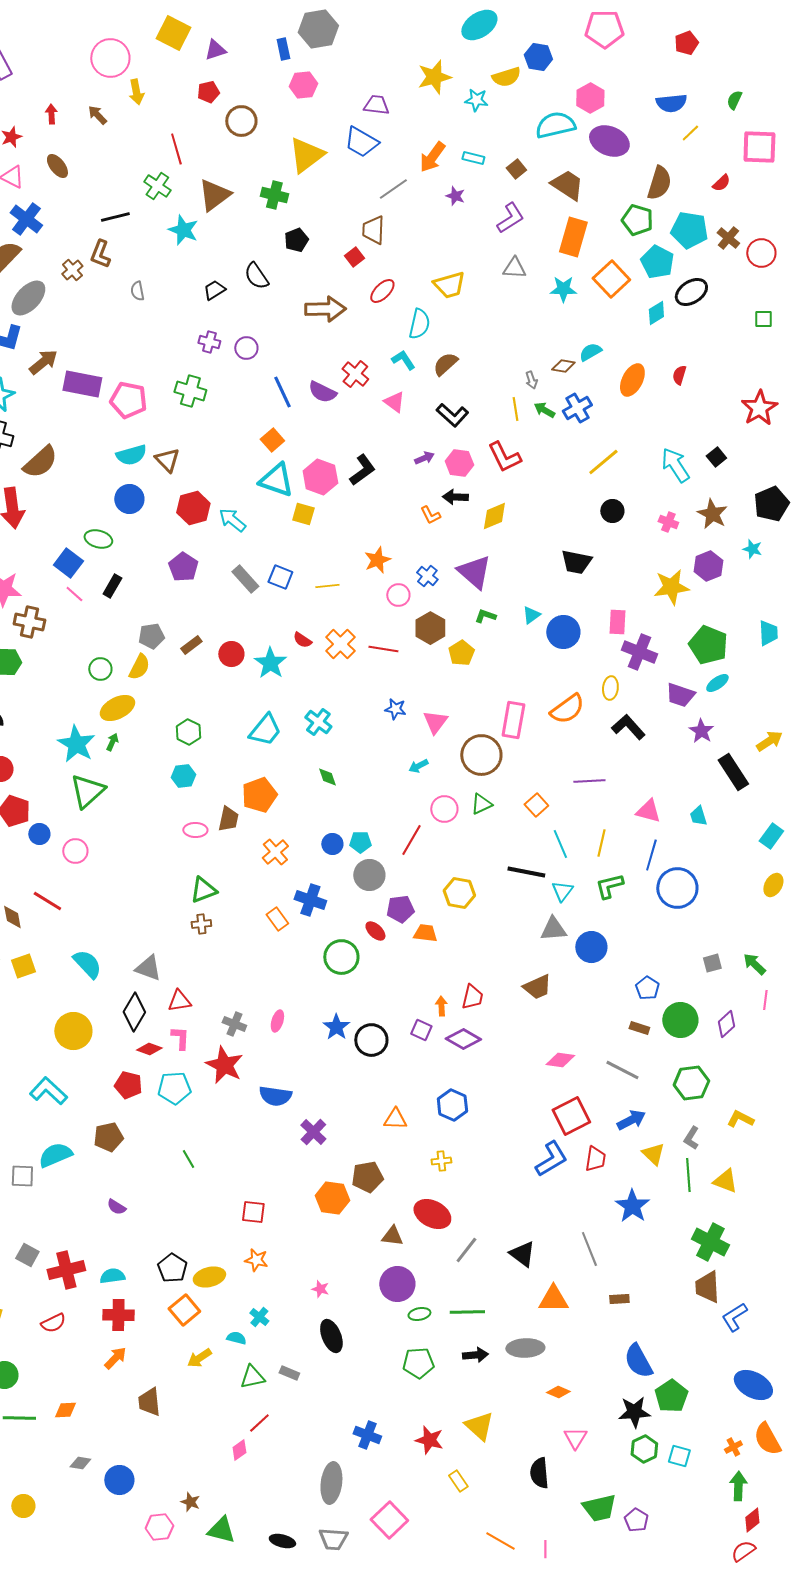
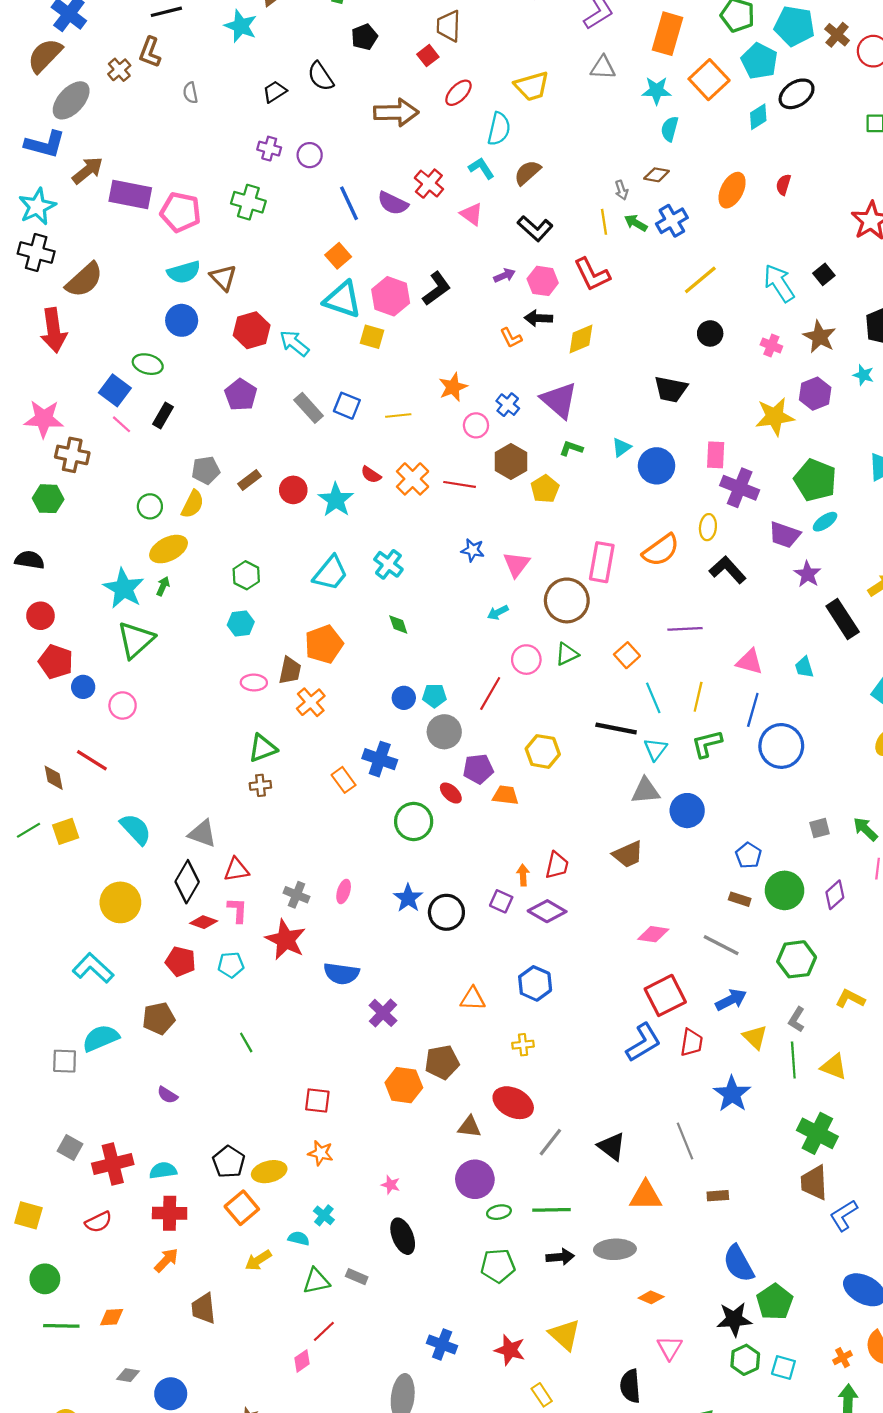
cyan semicircle: (590, 352) -> (670, 129), moved, turned -45
orange cross: (275, 852) -> (311, 702), moved
cyan pentagon: (174, 1088) -> (231, 965), size x0.7

